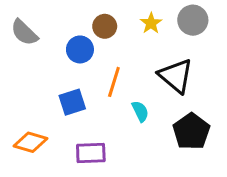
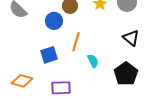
black triangle: (176, 76) -> (131, 38), moved, size x0.7

